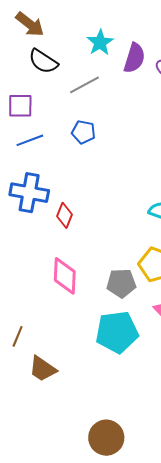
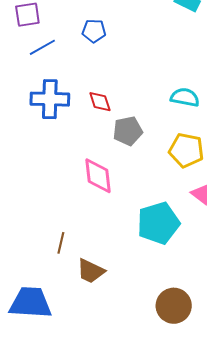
red diamond: (65, 215) -> (100, 102), moved, turned -30
gray pentagon: (121, 283) -> (128, 131), moved
brown circle: (106, 438) -> (174, 306), moved

